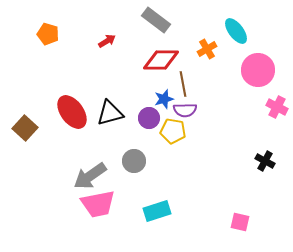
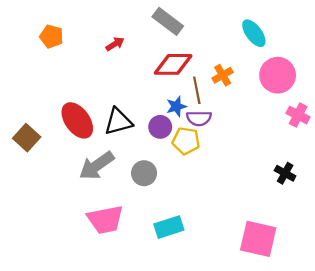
orange cross: (207, 49) -> (223, 75), moved
gray arrow: (90, 176) -> (97, 166), moved
pink square: (240, 222) -> (258, 239), size x1.8

